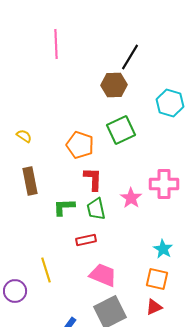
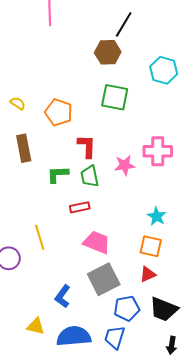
green square: (121, 130) -> (115, 97), turned 36
orange pentagon: (80, 145) -> (59, 112), moved
pink star: (131, 198) -> (125, 165), turned 30

